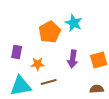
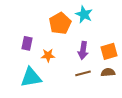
brown line: (49, 82) -> (83, 73), moved
brown semicircle: (97, 89) -> (108, 72), moved

